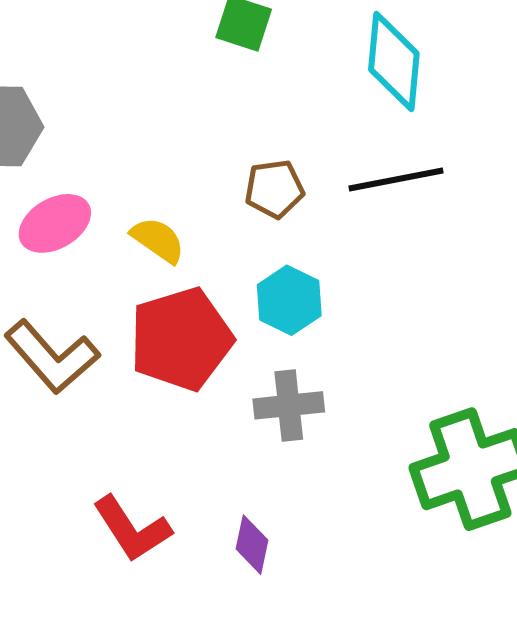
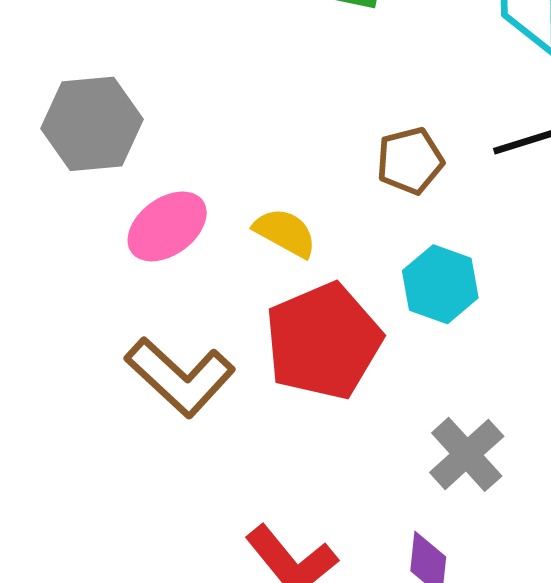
gray cross: (289, 405) -> (467, 454), moved, turned -30

